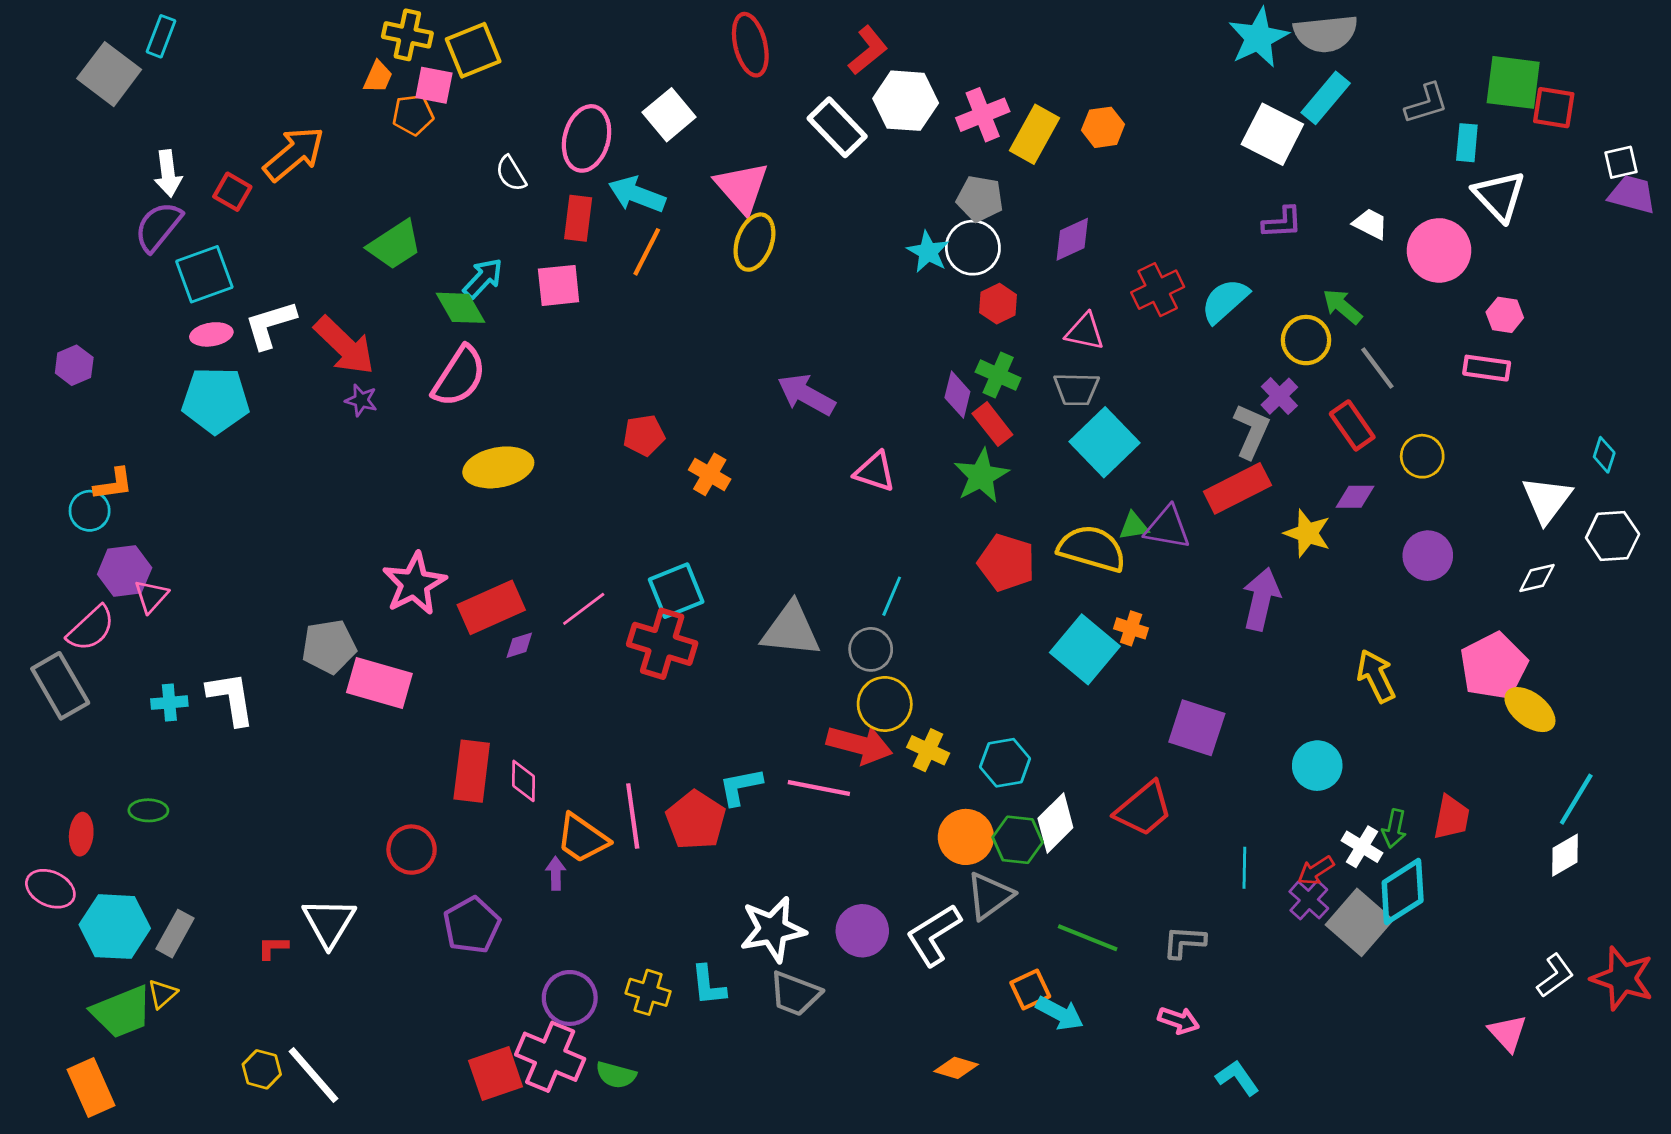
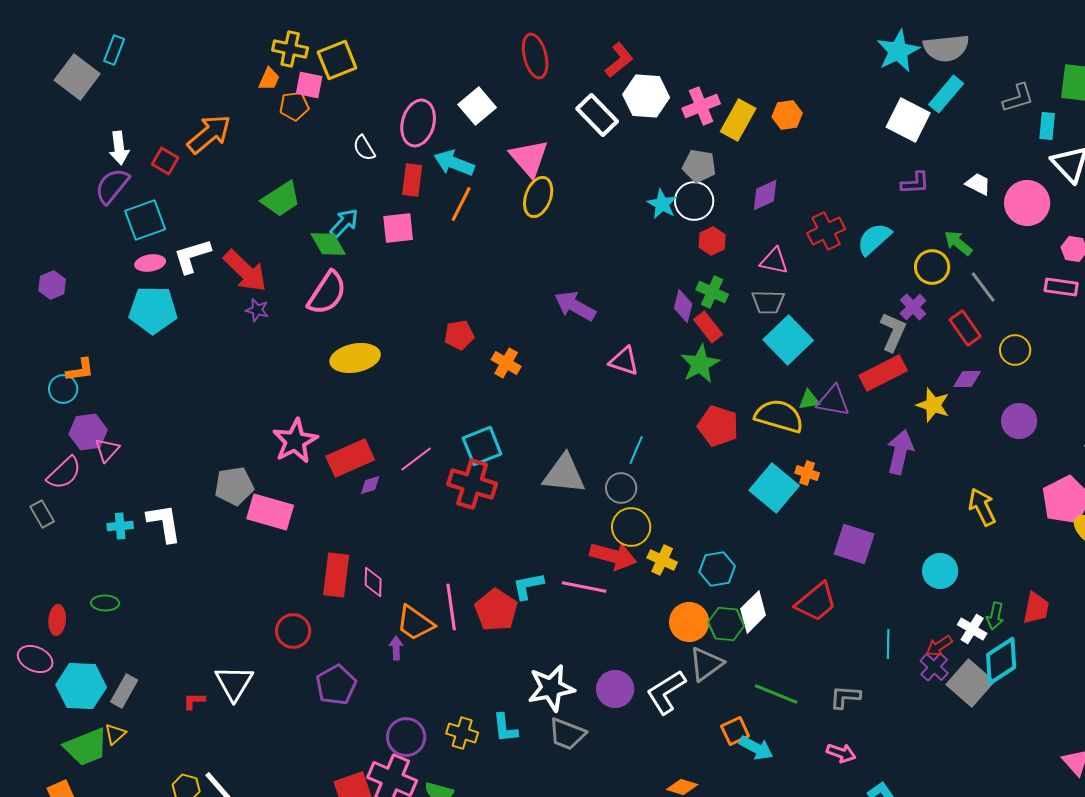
gray rectangle: (60, 686) -> (42, 514), size x0.6

